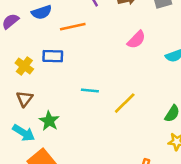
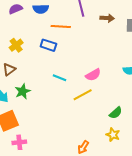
pink semicircle: (136, 40) -> (93, 75), moved
blue rectangle: (53, 56) -> (48, 45), moved

